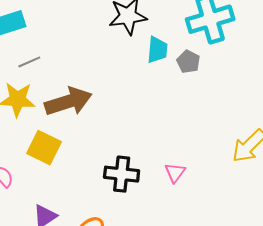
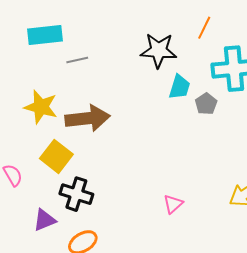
gray line: (29, 62) -> (77, 60), moved
black cross: (122, 174) -> (76, 194), moved

